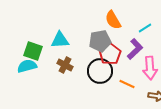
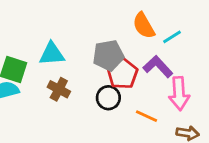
orange semicircle: (113, 20) -> (144, 26), moved
purple L-shape: (135, 49) -> (158, 67), turned -90
black circle: (100, 71) -> (108, 98), size x0.7

